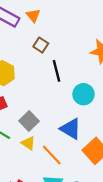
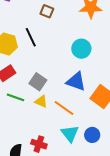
brown square: (41, 45) -> (47, 11), moved
black line: (56, 71) -> (31, 37), moved

